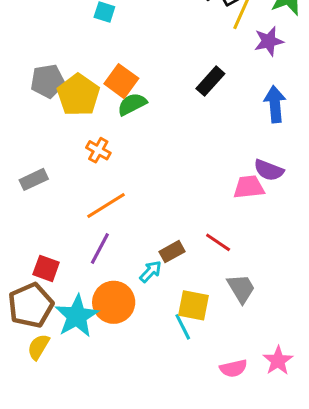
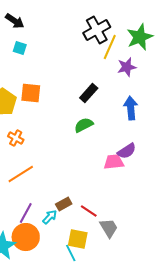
orange square: (121, 81) -> (31, 93), turned -30
green semicircle: (132, 104) -> (84, 125), moved
purple semicircle: (269, 170) -> (127, 151), turned -54
red line: (218, 242) -> (89, 211), moved
purple line: (100, 249) -> (26, 213), moved

